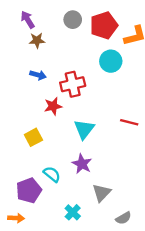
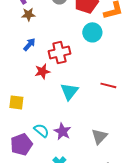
blue arrow: (38, 75) -> (29, 44), turned -64
yellow square: (33, 137) -> (16, 102), moved, turned 35
purple star: (82, 164) -> (62, 131), moved
gray triangle: (102, 193) -> (99, 136), moved

